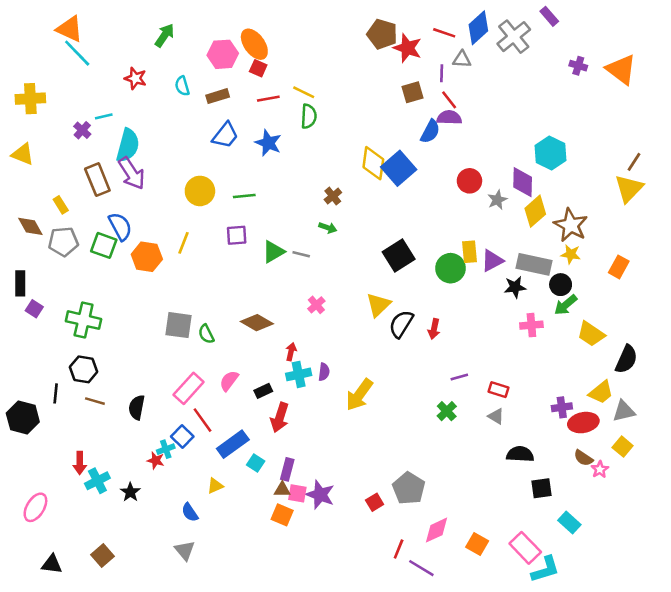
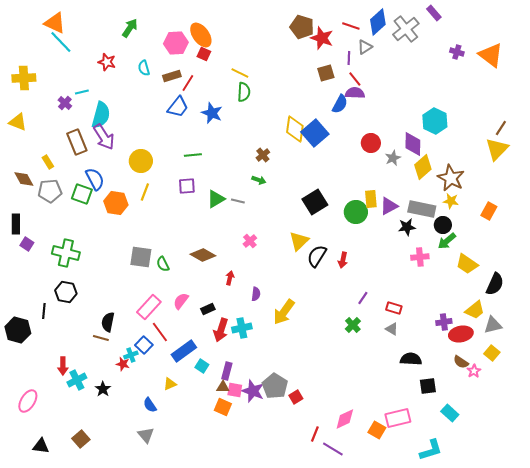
gray triangle: (462, 59) -> (365, 47), turned -35
red line: (268, 99) -> (188, 83), moved, turned -48
yellow circle: (200, 191) -> (141, 161), moved
cyan cross: (299, 374) -> (242, 328), moved
purple line: (459, 377) -> (363, 298), turned -40
brown line: (95, 401) -> (101, 338), moved
gray pentagon: (409, 488) -> (275, 386), moved
pink rectangle: (525, 548) -> (398, 418), moved, turned -60

